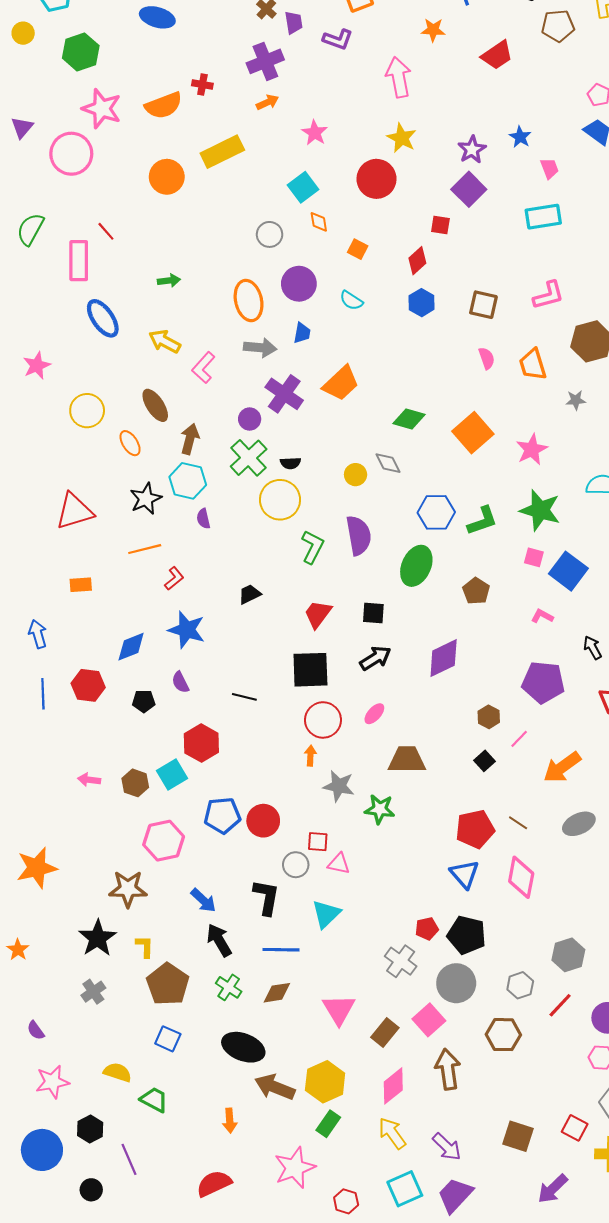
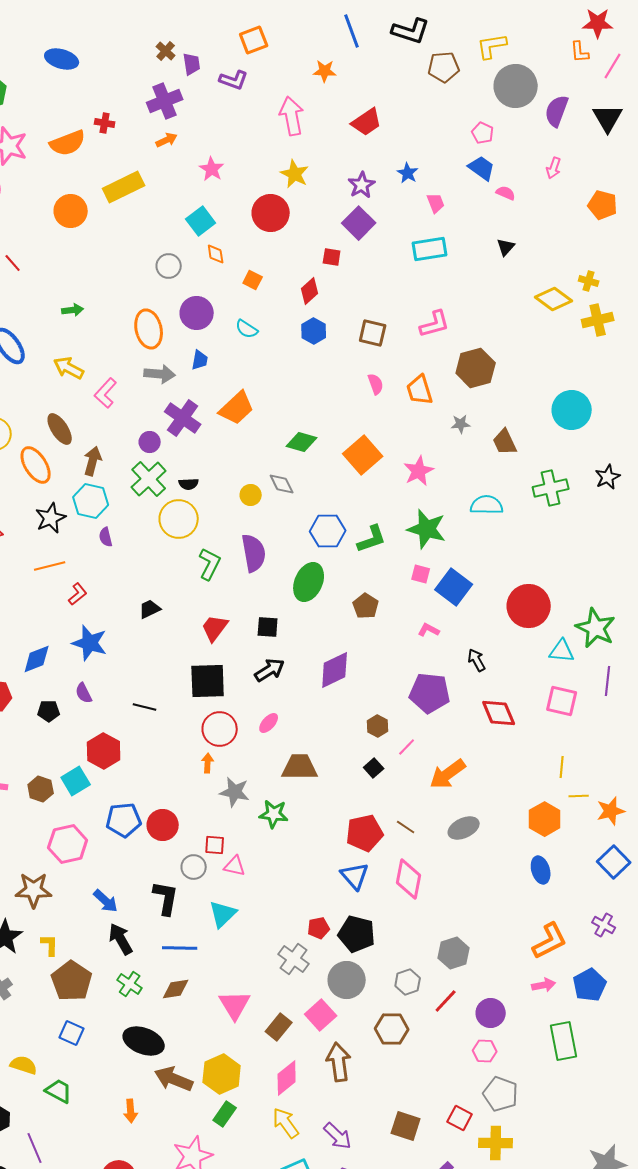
red trapezoid: (497, 55) -> (367, 122), moved
orange ellipse: (130, 443) -> (36, 465), size x1.5

